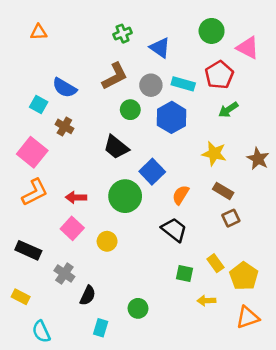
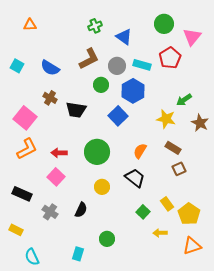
pink triangle: (248, 48) -> (192, 37), turned 42
cyan square: (39, 105) -> (17, 66), moved
green arrow: (228, 110) -> (184, 100), moved
black trapezoid: (116, 147) -> (76, 110), moved, turned -30
blue square: (152, 172) -> (118, 116), moved
yellow circle: (107, 241) -> (102, 187), moved
green square: (184, 274) -> (143, 212), turned 32
black semicircle: (88, 295) -> (81, 210), moved

